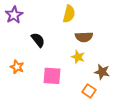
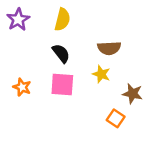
yellow semicircle: (69, 14) -> (62, 20), moved
black semicircle: (38, 40) -> (61, 53), moved
pink square: (52, 76) -> (62, 85), moved

